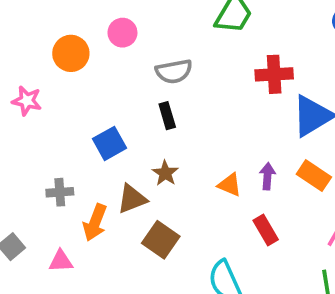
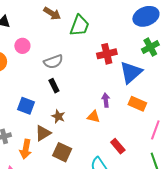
blue square: (110, 143) -> (26, 106), turned -30
purple arrow: (267, 176) -> (106, 100), moved
red rectangle: (266, 230) -> (118, 146), moved

